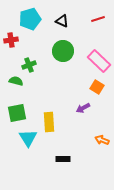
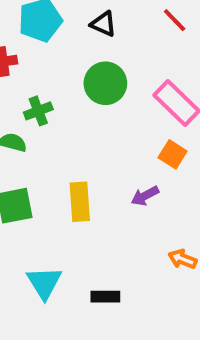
red line: (98, 19) -> (175, 20), turned 64
yellow rectangle: (49, 122) -> (80, 202), moved
cyan triangle: (28, 138) -> (44, 283), moved

